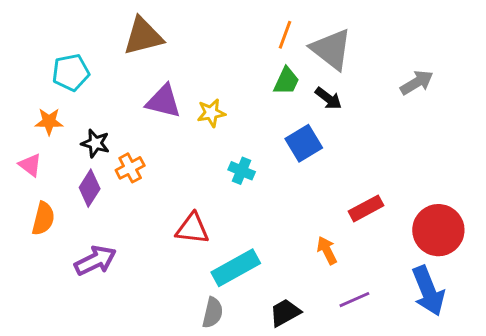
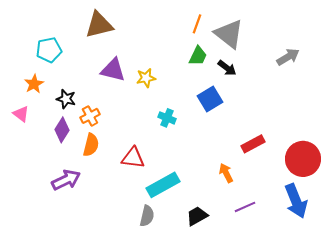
orange star: (49, 122) -> (34, 84), turned -30
orange semicircle: (43, 219) -> (91, 145), moved

